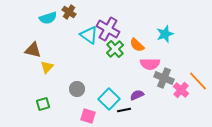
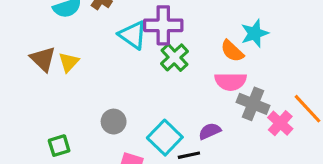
purple cross: (108, 29) -> (163, 25), turned -30
orange semicircle: (137, 45) -> (232, 51), moved
brown triangle: (33, 50) -> (43, 59), turned 30
yellow triangle: (47, 67) -> (69, 62), moved

